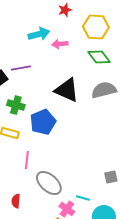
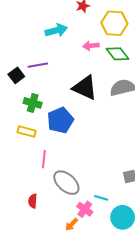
pink arrow: (60, 44) -> (91, 46), moved

